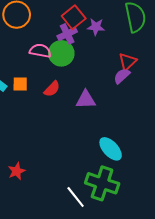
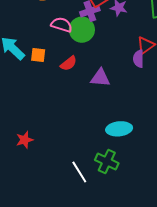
purple semicircle: (122, 76) -> (138, 59), turned -54
cyan ellipse: (111, 149) -> (119, 129), turned -60
green cross: (102, 183) -> (107, 162), size x0.7

